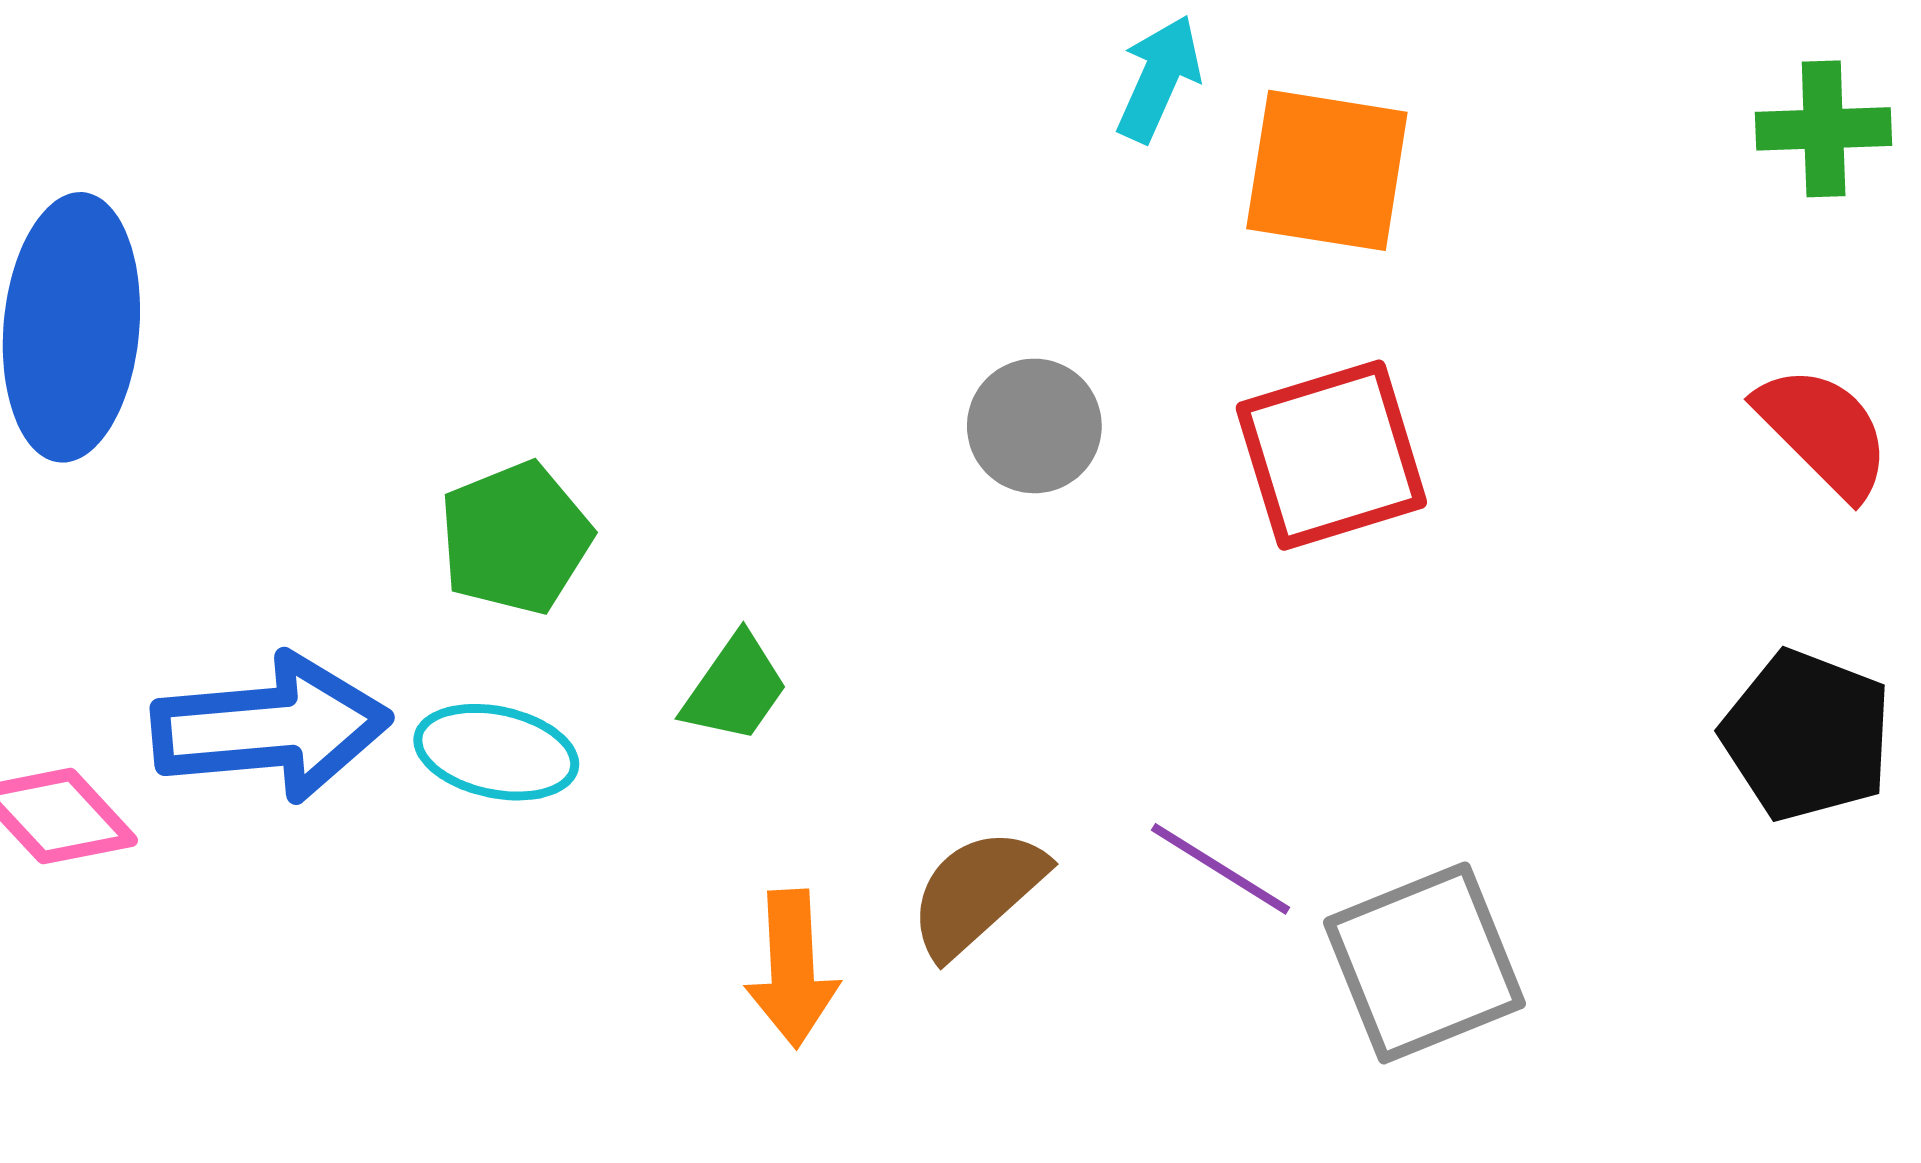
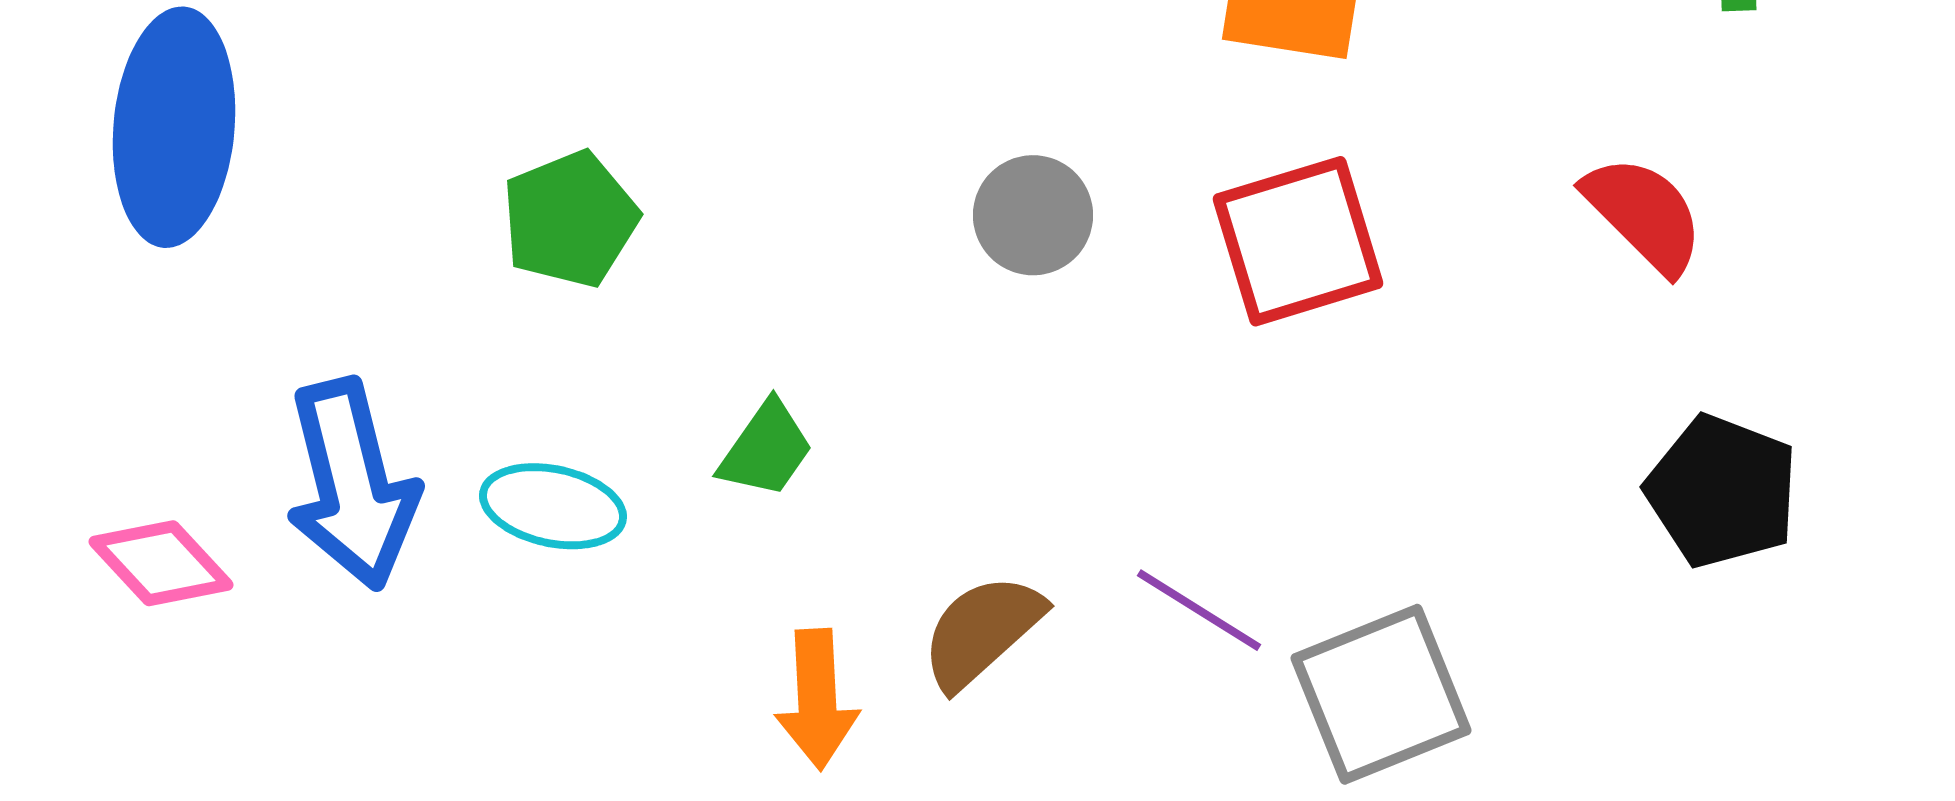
red semicircle: (1824, 432) -> (1644, 214), moved
green pentagon: (515, 538) -> (570, 219), moved
blue arrow: (271, 728) -> (352, 484), turned 81

